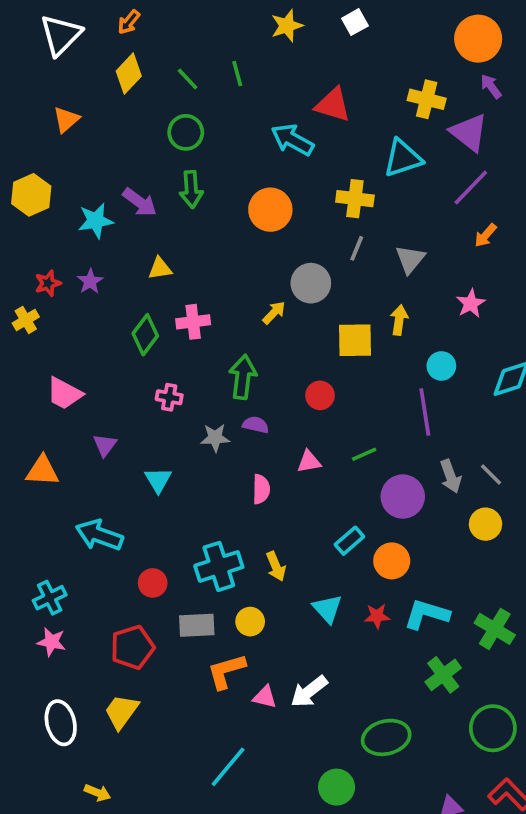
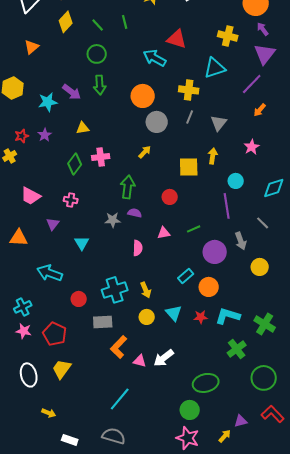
purple triangle: (469, 132) -> (265, 54), moved, turned 30
gray circle: (311, 283) -> (157, 122), moved
pink cross: (169, 397) -> (71, 200), moved
gray line: (491, 474) -> (263, 223), moved
yellow circle: (250, 622) -> (147, 317), moved
red pentagon: (132, 647) -> (55, 334), moved, turned -30
orange L-shape: (226, 671) -> (119, 347), turned -30
green circle: (337, 787) -> (190, 410), moved

